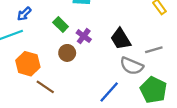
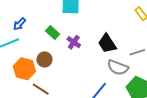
brown circle: (67, 53) -> (44, 59), moved

